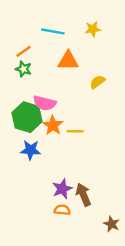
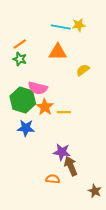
cyan line: (53, 31) -> (61, 27), moved
purple star: (62, 189) -> (62, 152), moved, turned 30

